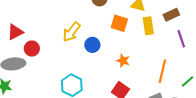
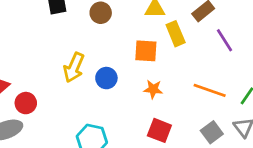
orange square: (119, 23) -> (146, 51), moved
orange line: (162, 71) -> (210, 90), turned -70

